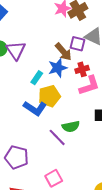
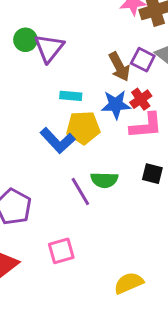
blue star: (58, 68) -> (116, 105), moved
red cross: (82, 69) -> (141, 99), turned -32
cyan rectangle: (37, 78) -> (71, 96), turned 48

